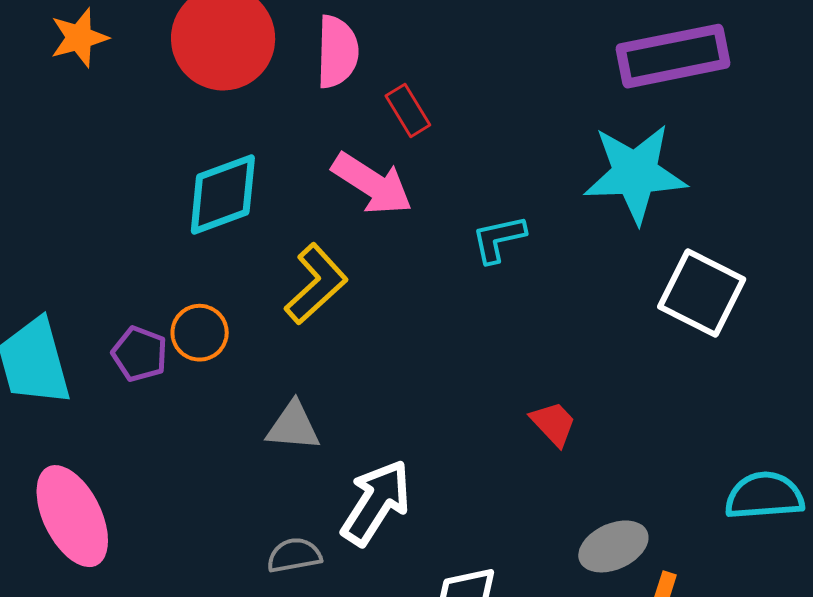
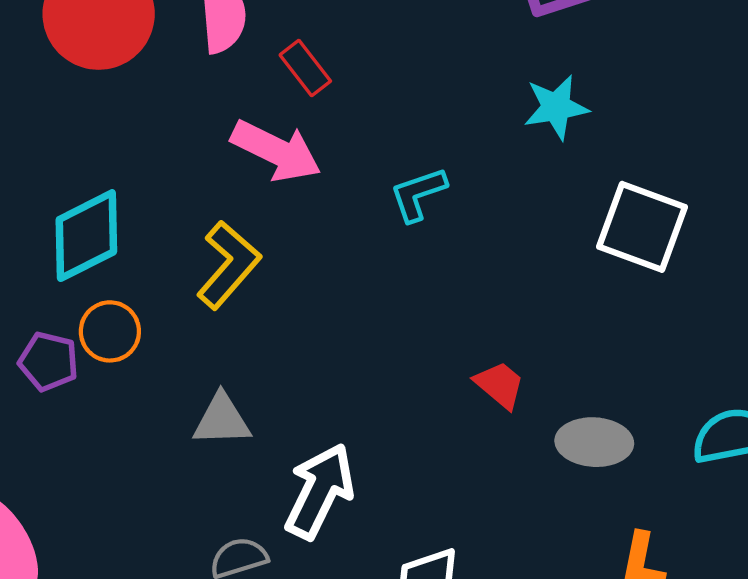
cyan star: (635, 173) -> (556, 107), size x0.6
cyan diamond: (223, 194) -> (86, 236), moved
gray ellipse: (613, 546) -> (594, 442), moved, turned 34

